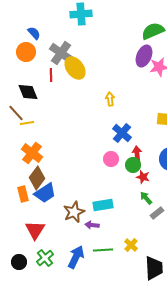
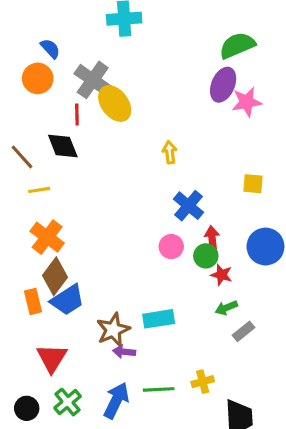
black diamond: (28, 92) -> (63, 146), moved
brown line: (16, 113) -> (22, 157), moved
green arrow: (146, 198) -> (226, 308), turned -72
purple arrow: (92, 225) -> (124, 352), moved
yellow cross: (131, 245) -> (203, 382), turned 32

